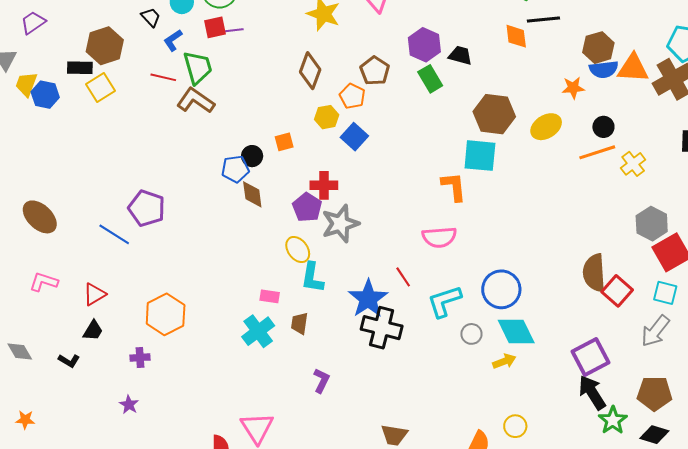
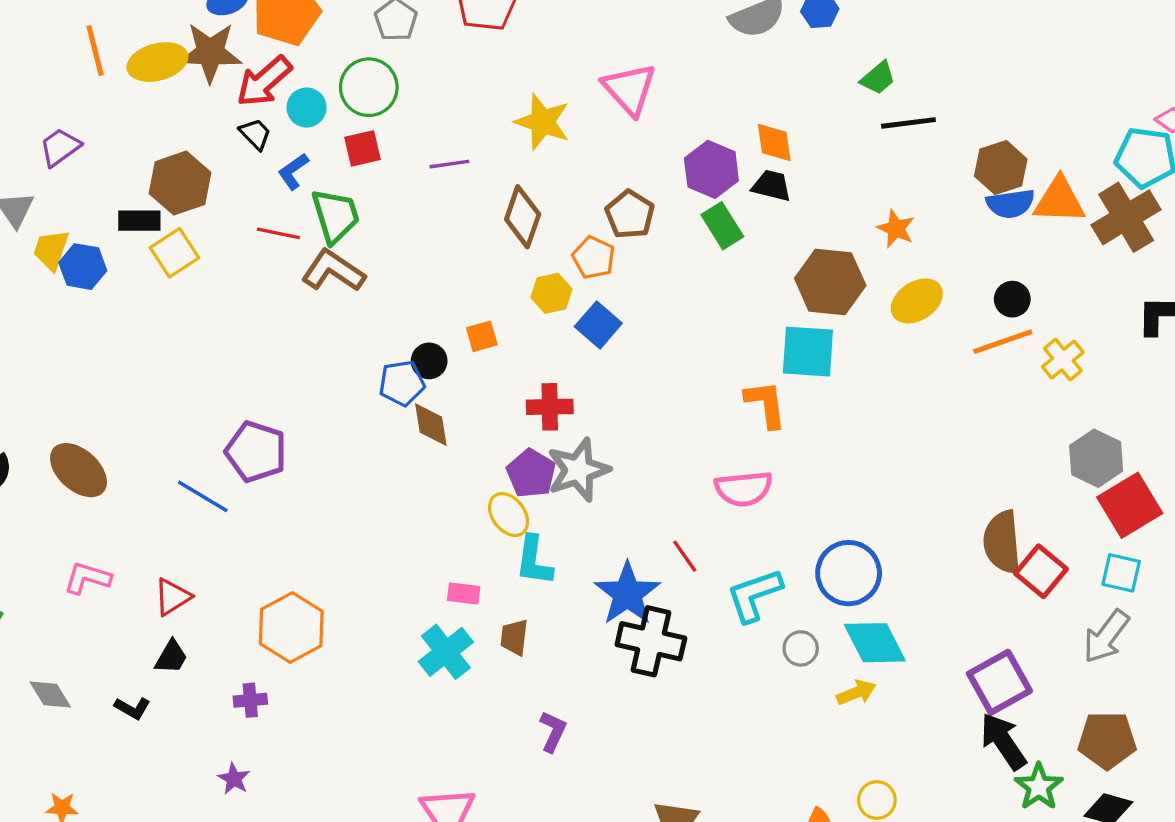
purple line: (232, 30) -> (449, 164), moved
orange diamond: (516, 36) -> (774, 142), moved
orange star: (573, 88) -> (896, 229), moved, turned 30
purple pentagon: (307, 207) -> (531, 473), moved

